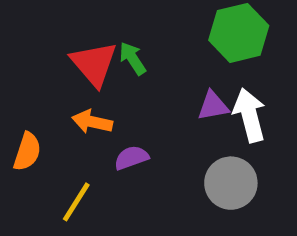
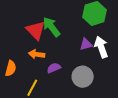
green arrow: (133, 58) -> (51, 27), size x1.5
gray circle: (231, 183) -> (83, 77), moved

